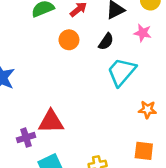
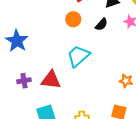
cyan trapezoid: (122, 72) -> (78, 56), moved
purple cross: (26, 138) -> (24, 81), moved

